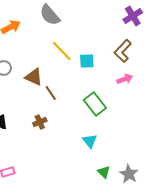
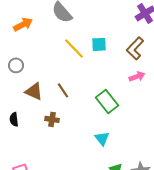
cyan square: (87, 61) -> (99, 44), moved
brown triangle: (34, 77) -> (34, 91), moved
brown cross: (40, 122) -> (52, 119), turned 32

